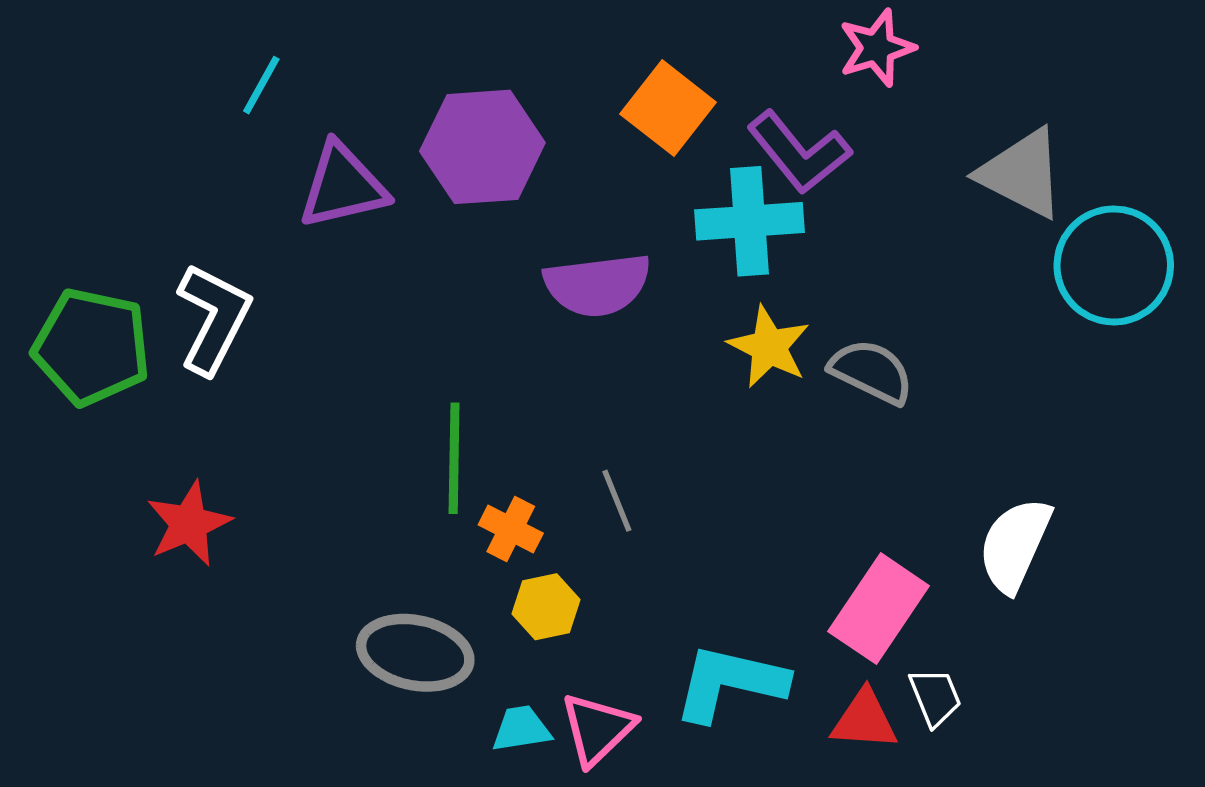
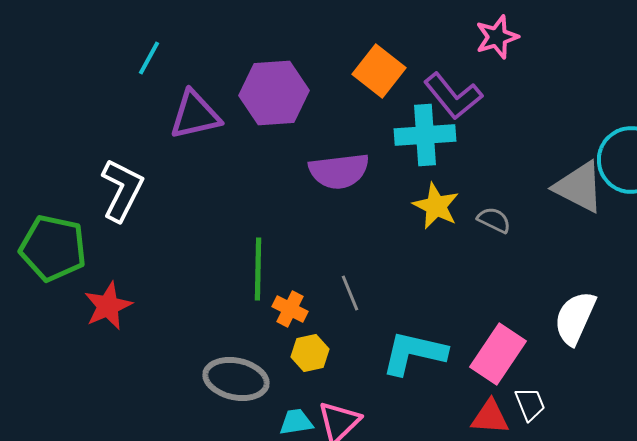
gray triangle: (1022, 173) -> (579, 187), moved
green pentagon: (92, 347) -> (53, 248), moved
gray semicircle: (871, 372) -> (494, 220), size x0.7
cyan L-shape: (730, 683) -> (414, 353), moved

